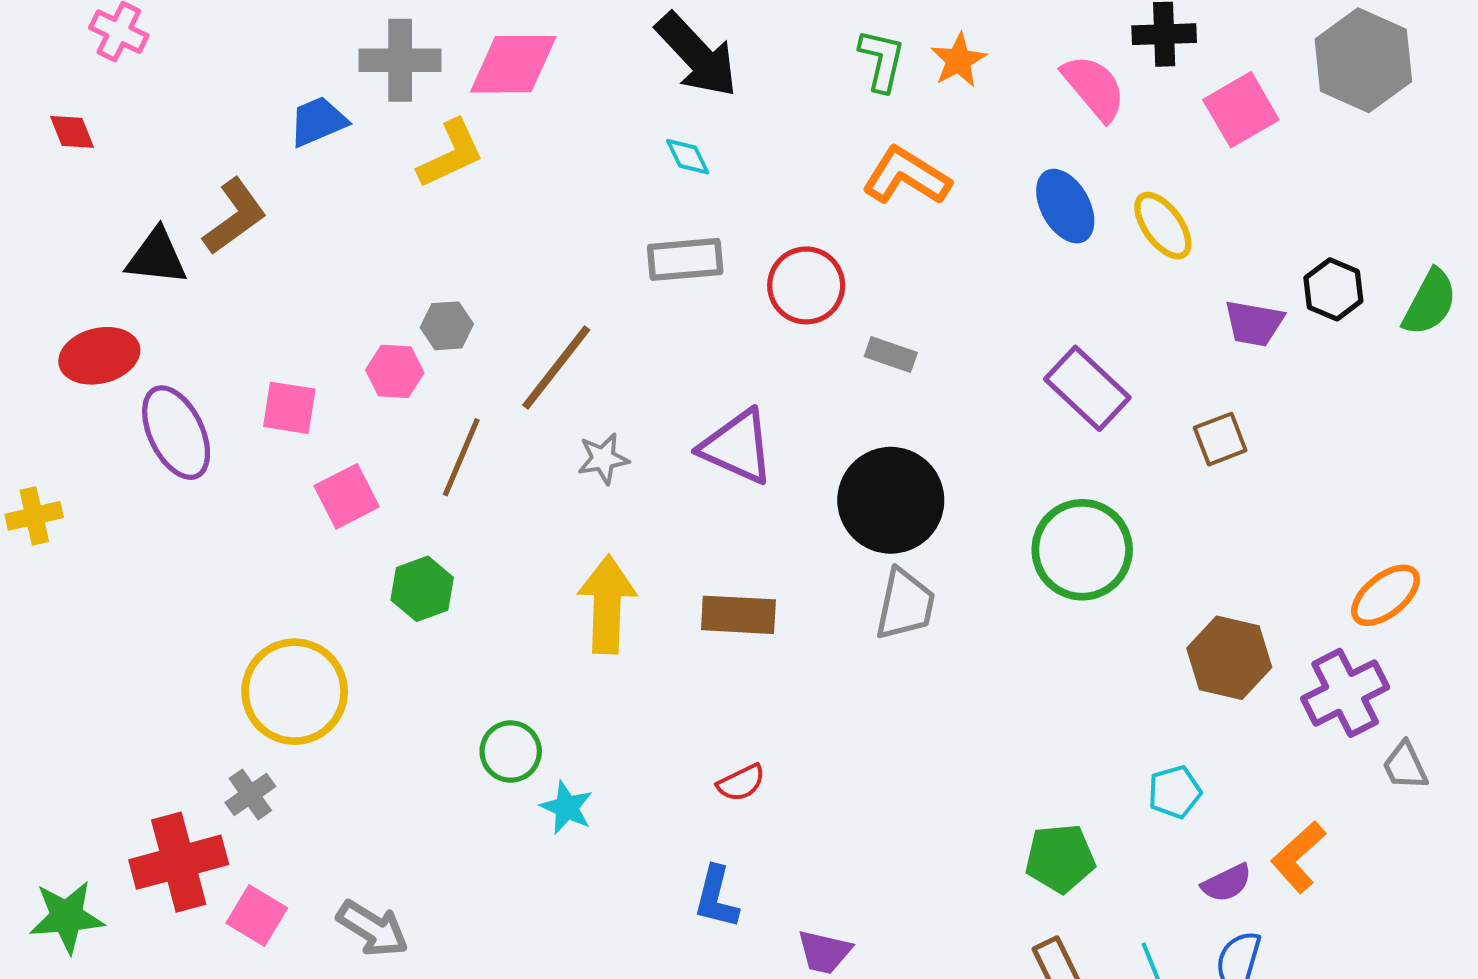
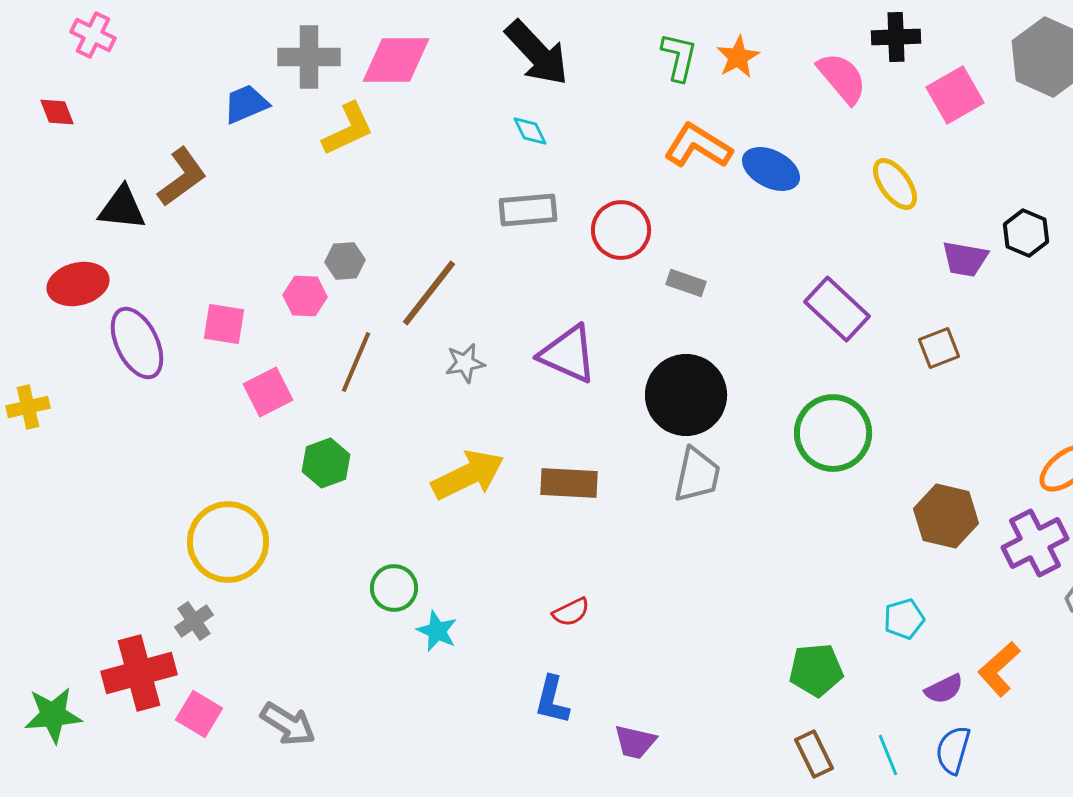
blue ellipse: (1065, 206) -> (771, 169), moved, turned -34
yellow arrow: (607, 604) -> (468, 475), turned 62

